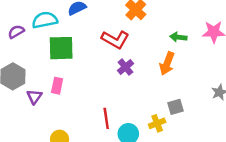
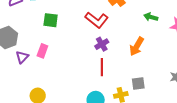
green arrow: (178, 37) -> (151, 17), moved
green square: (61, 48) -> (51, 20), size x0.7
red line: (106, 118) -> (102, 67), moved

